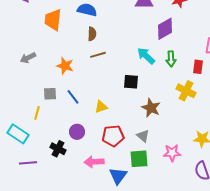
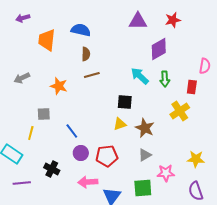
yellow cross: (186, 91) -> (180, 111), turned 30
blue line: (73, 97) -> (72, 131), moved
yellow triangle: (101, 107) -> (120, 124), moved
purple circle: (77, 132) -> (81, 153), moved
gray triangle: (143, 136) -> (145, 155), moved, turned 48
green square: (139, 159) -> (143, 188), moved

